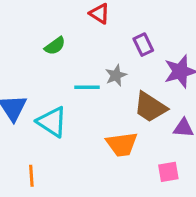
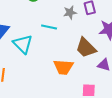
gray star: (116, 75) -> (70, 12), moved

